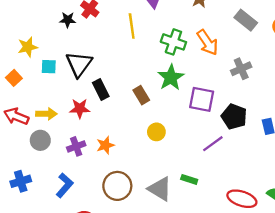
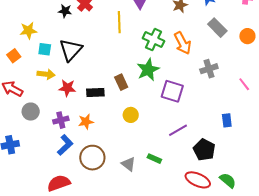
black rectangle: (101, 90) -> (95, 92), moved, turned -72
yellow arrow: (46, 114) -> (46, 74), moved
black pentagon: (234, 117) -> (204, 150), moved
blue L-shape: (65, 185) -> (65, 145), moved
gray triangle: (160, 189) -> (128, 164), size x0.7

